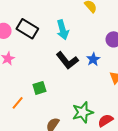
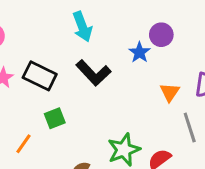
black rectangle: (27, 29) -> (40, 76), moved
blue star: (93, 59) -> (140, 52), moved

